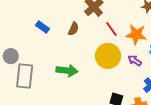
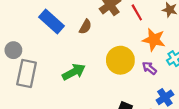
blue rectangle: (43, 27) -> (51, 21), size x1.6
red line: (112, 29) -> (137, 12), moved
green arrow: (67, 71) -> (74, 72), turned -40

